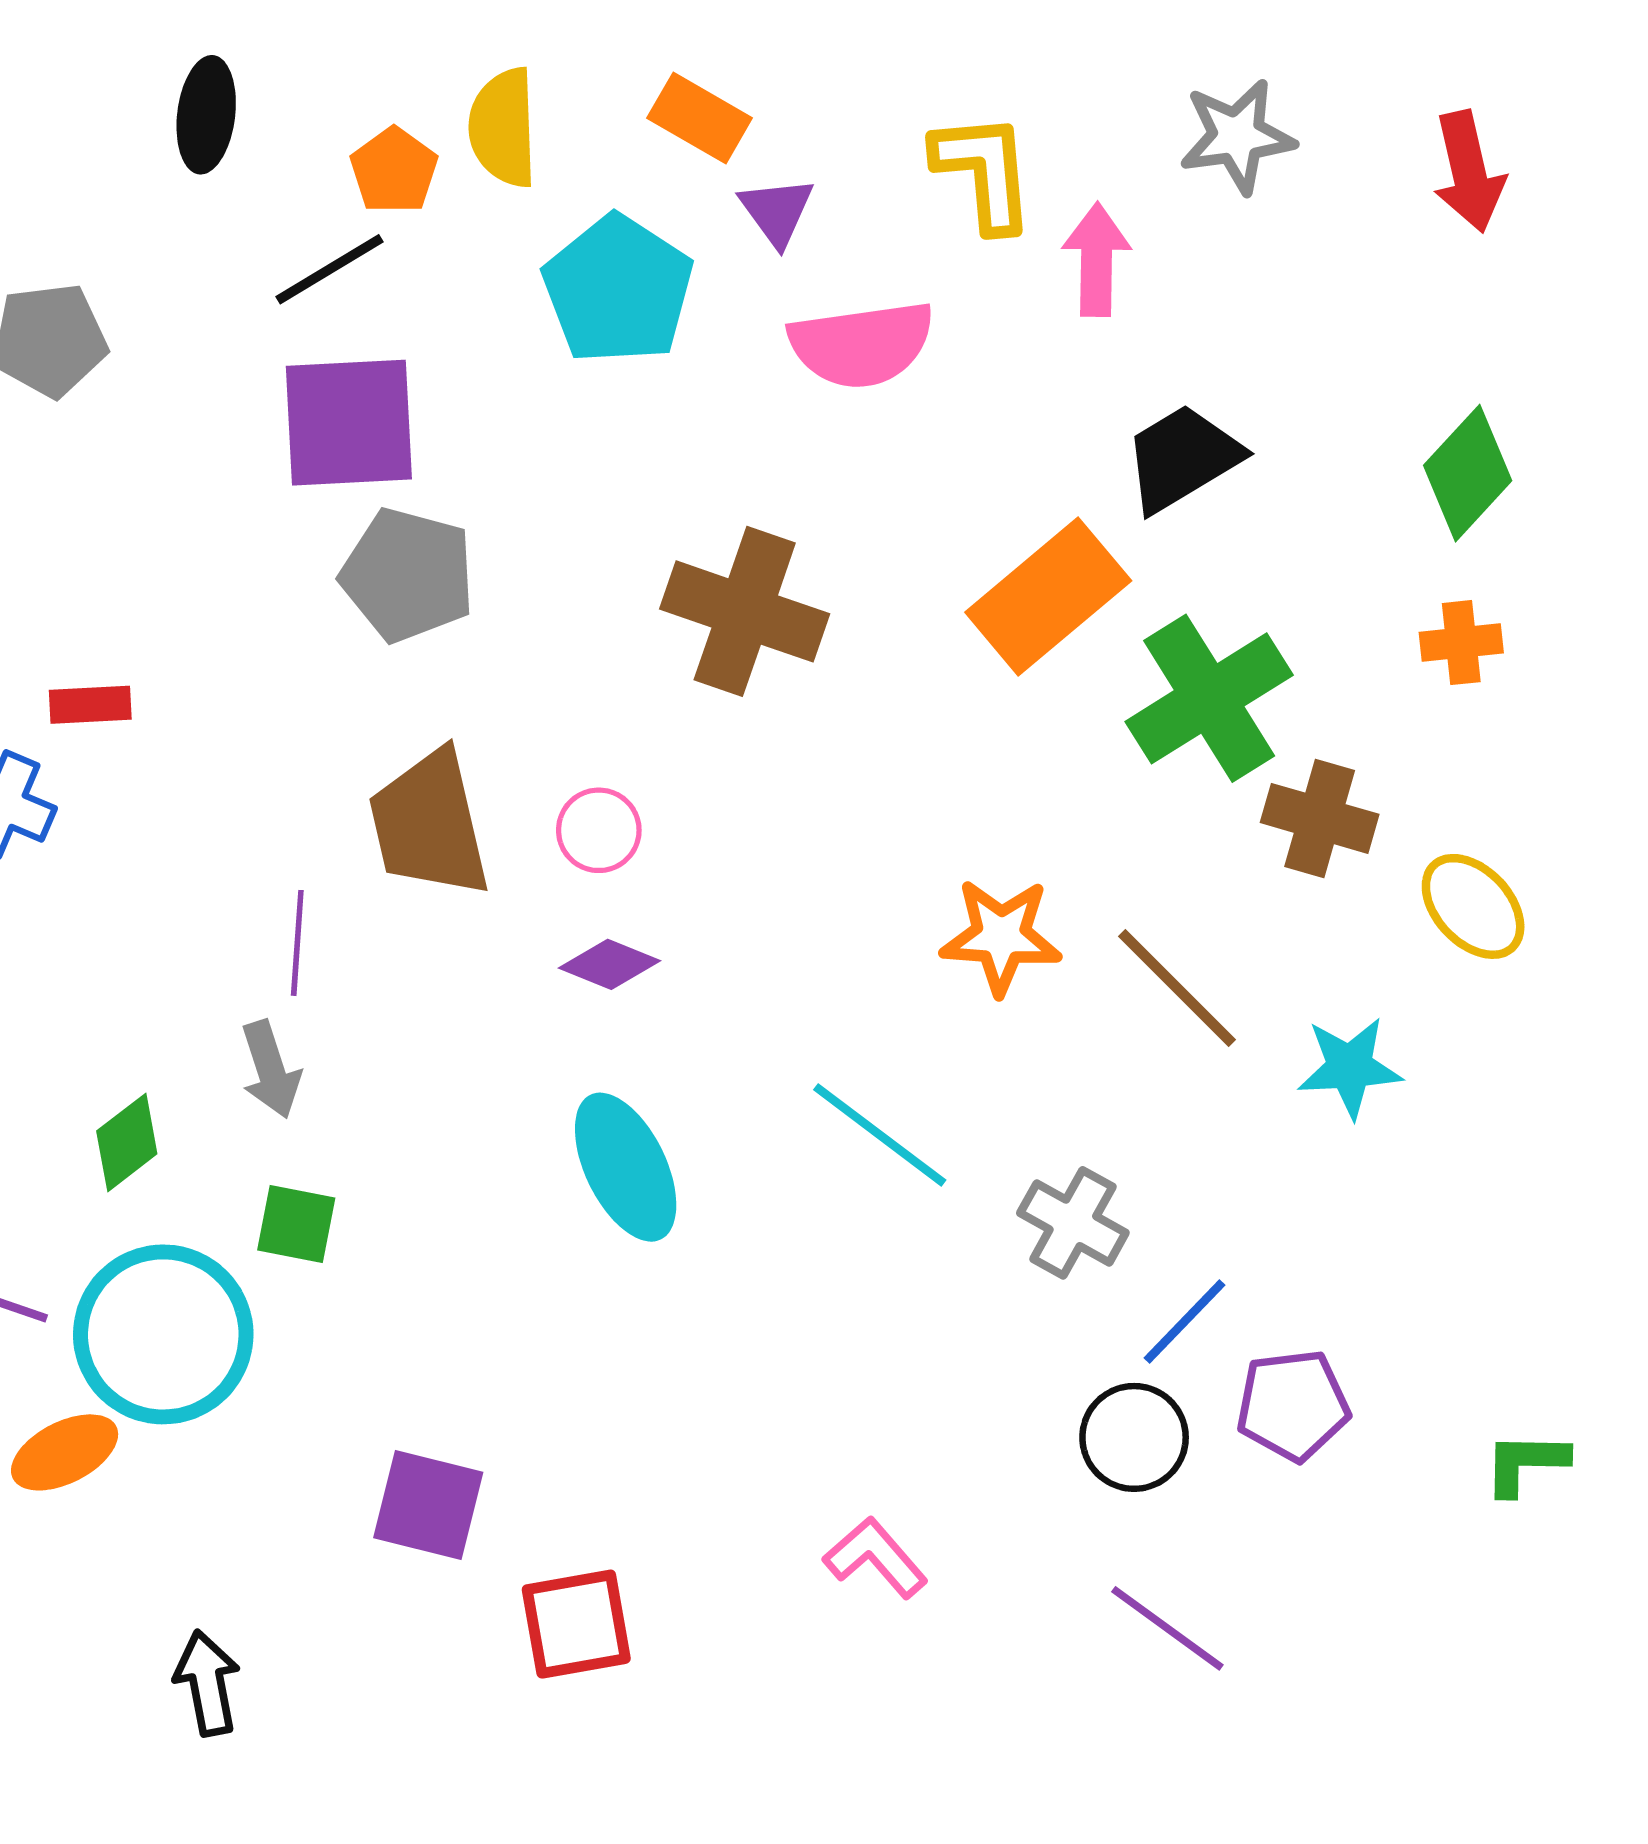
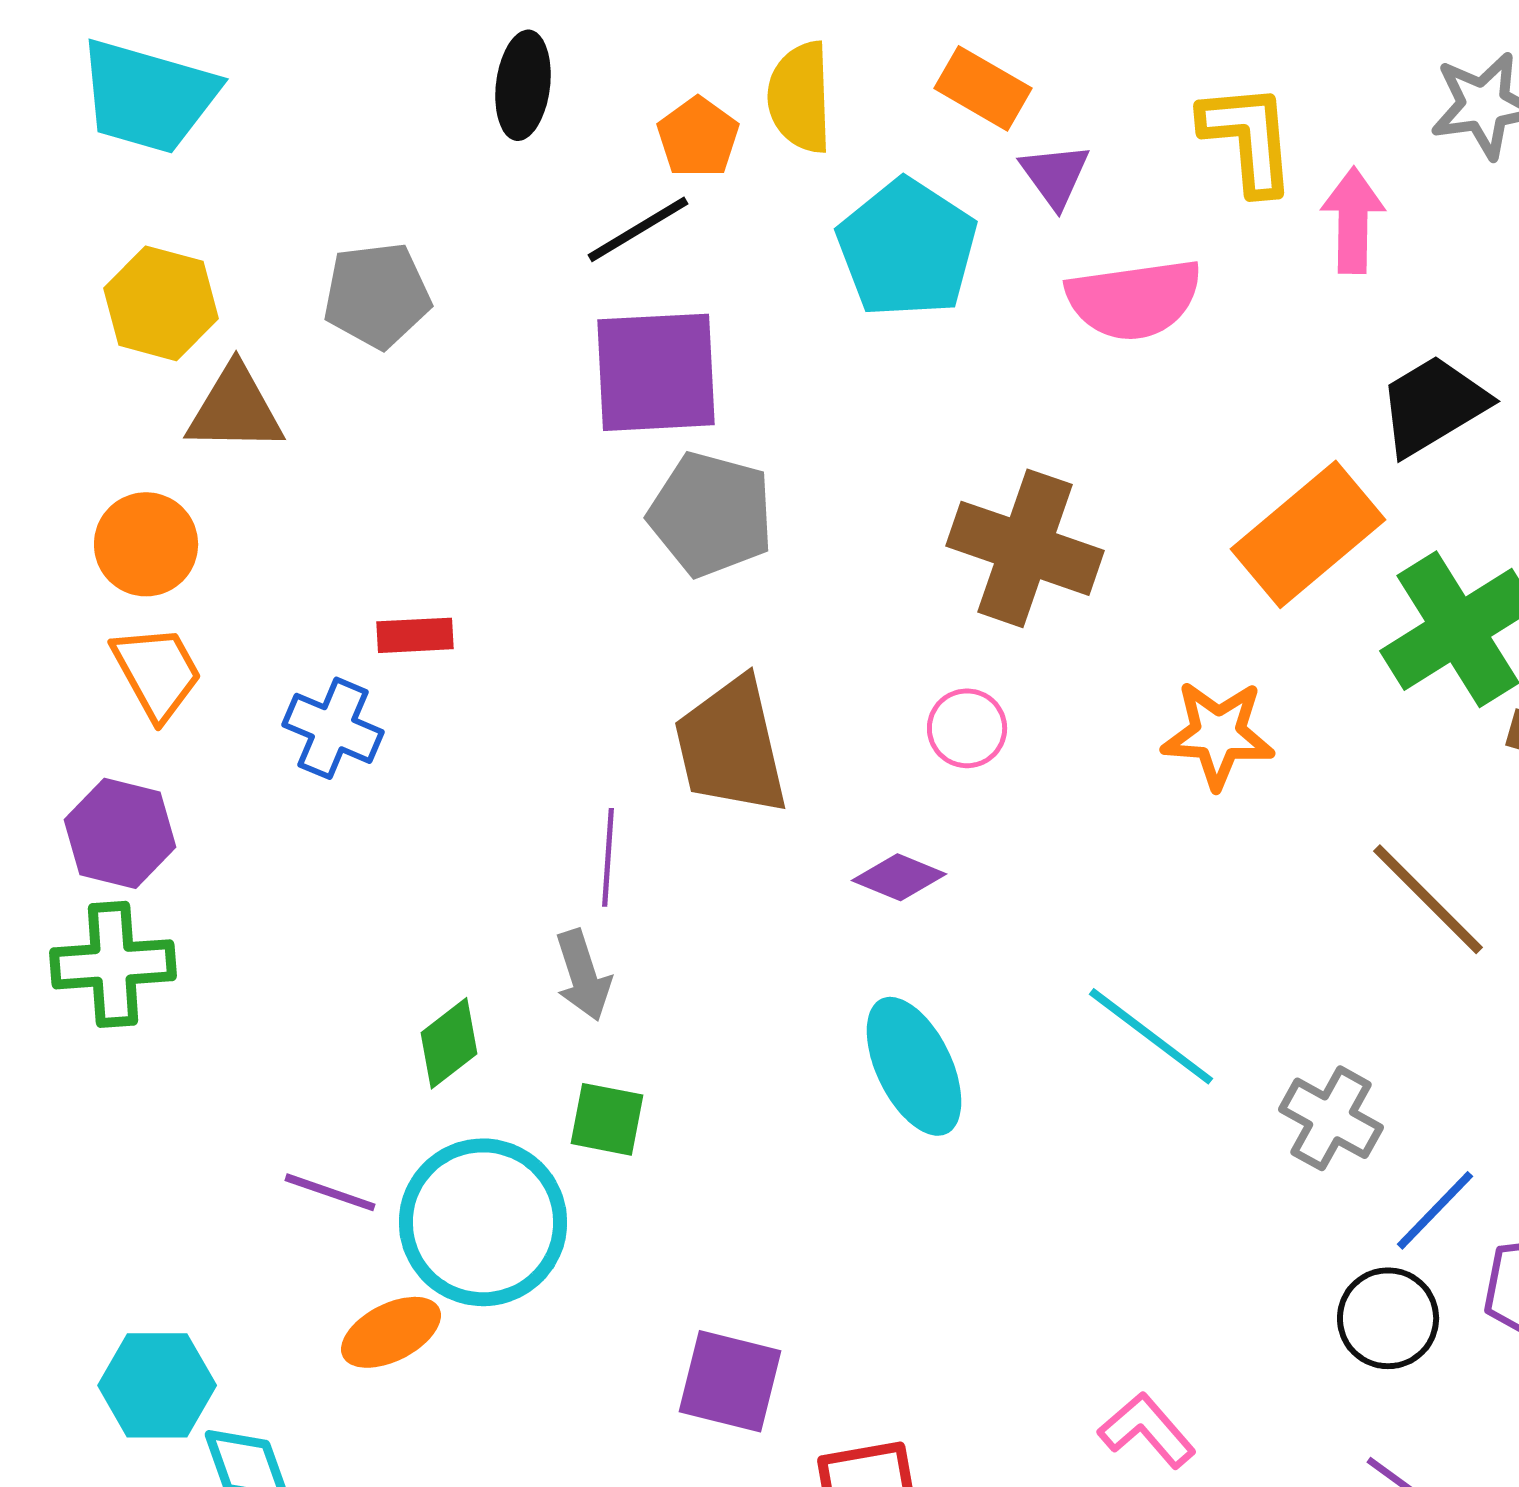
pink circle: (599, 830) -> (967, 728), moved
orange star: (1001, 936) -> (1218, 734), moved

